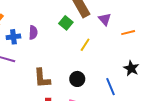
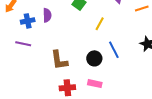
blue line: (111, 87) -> (114, 50), moved

